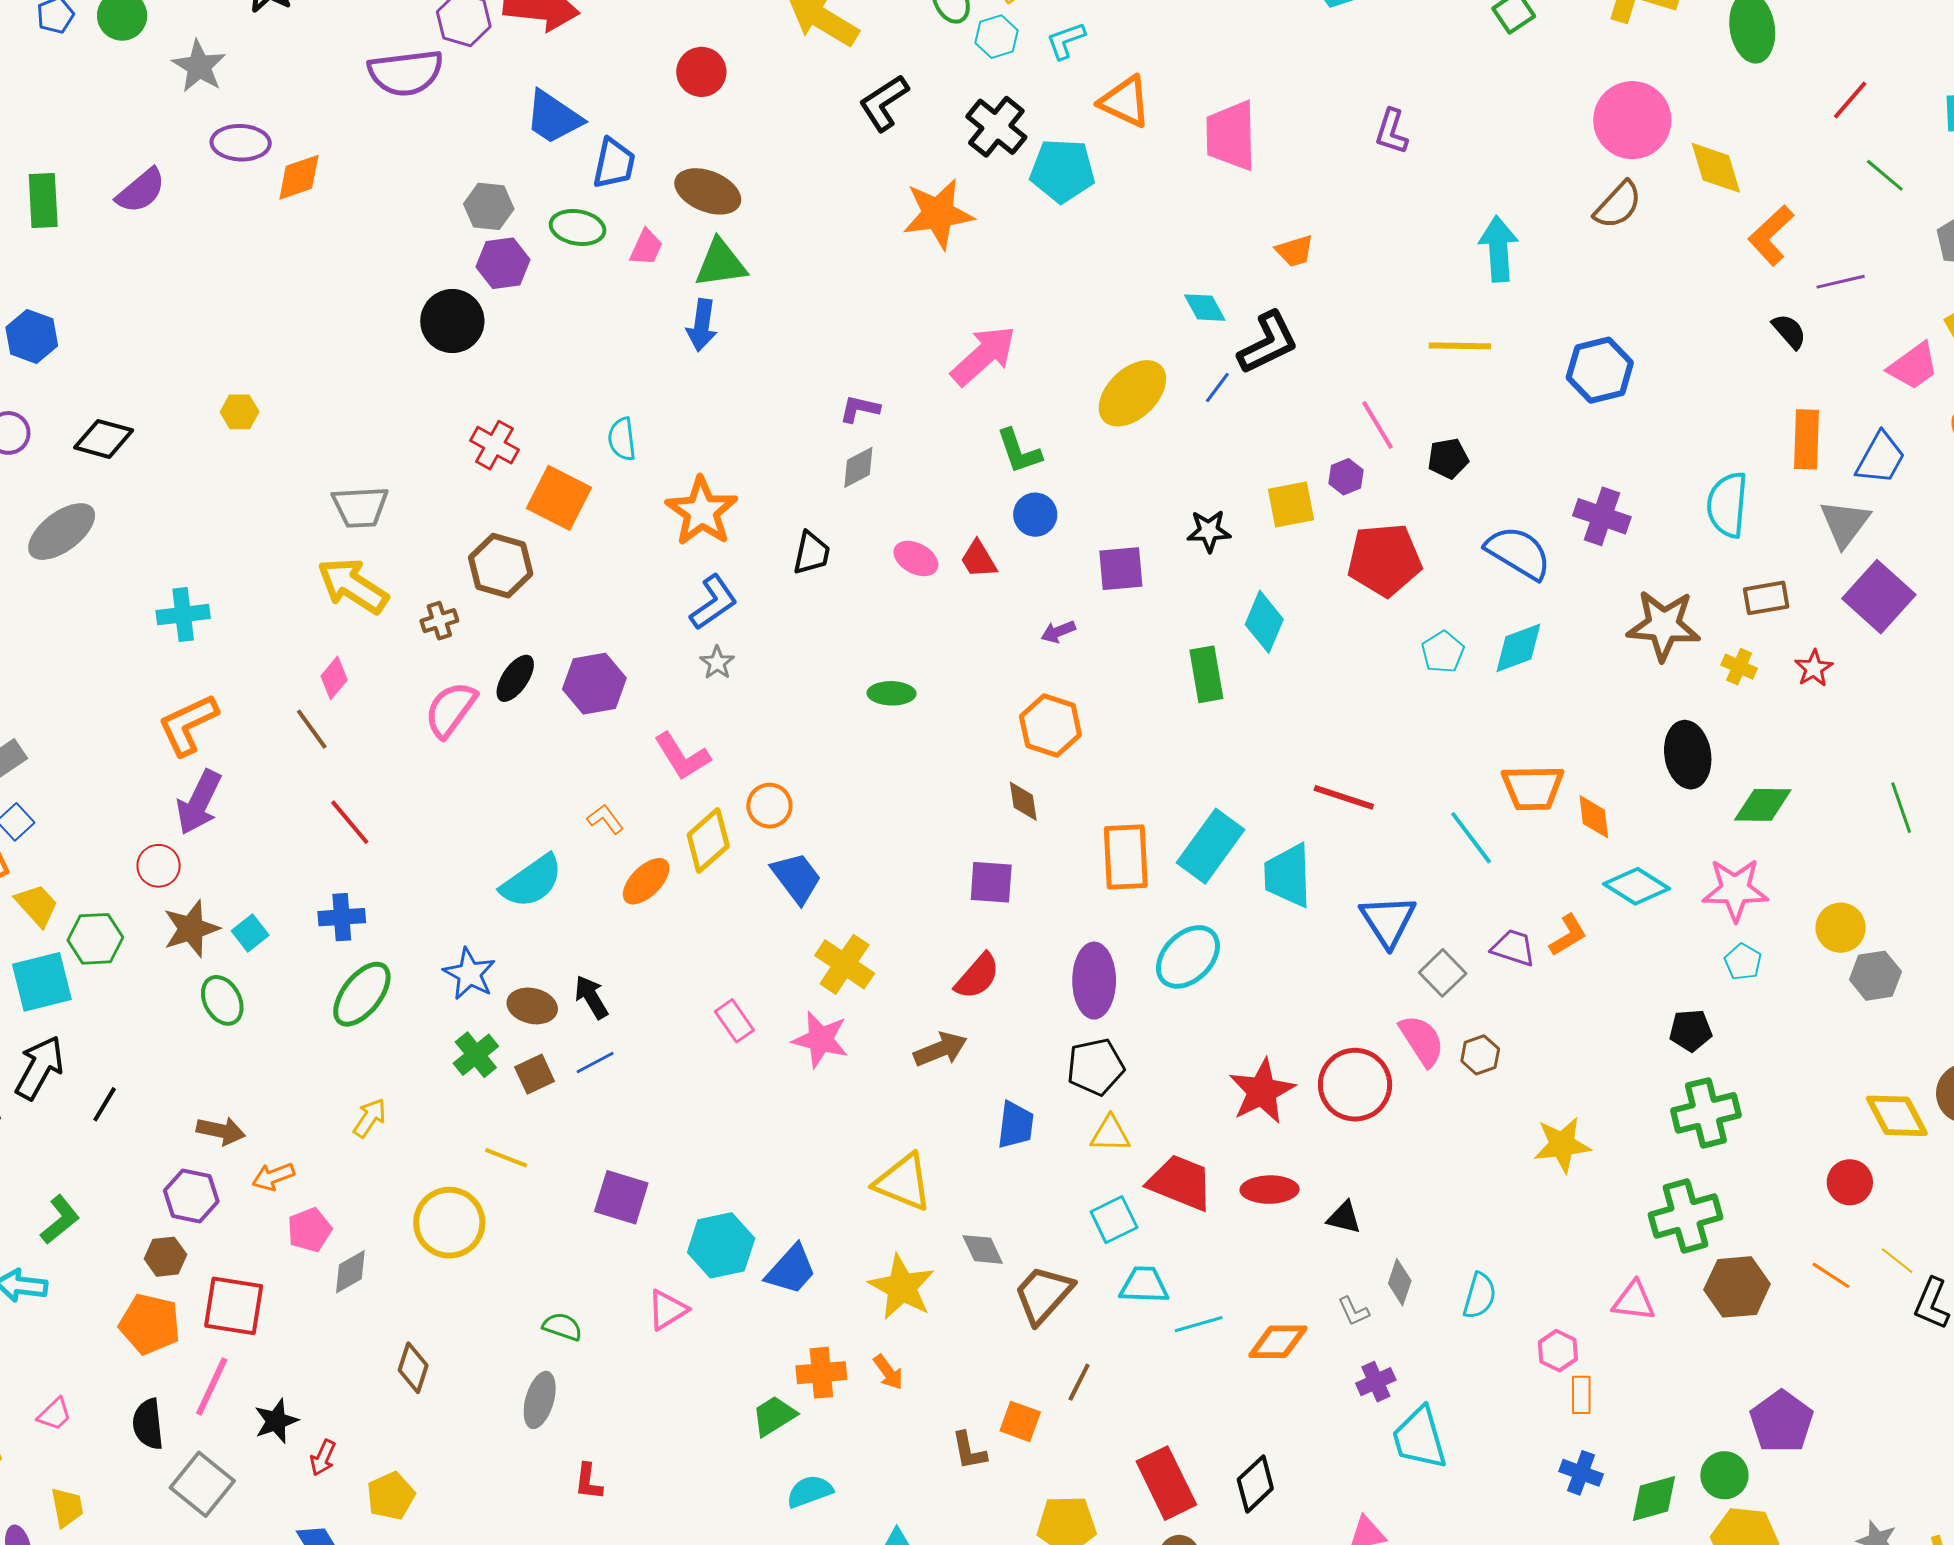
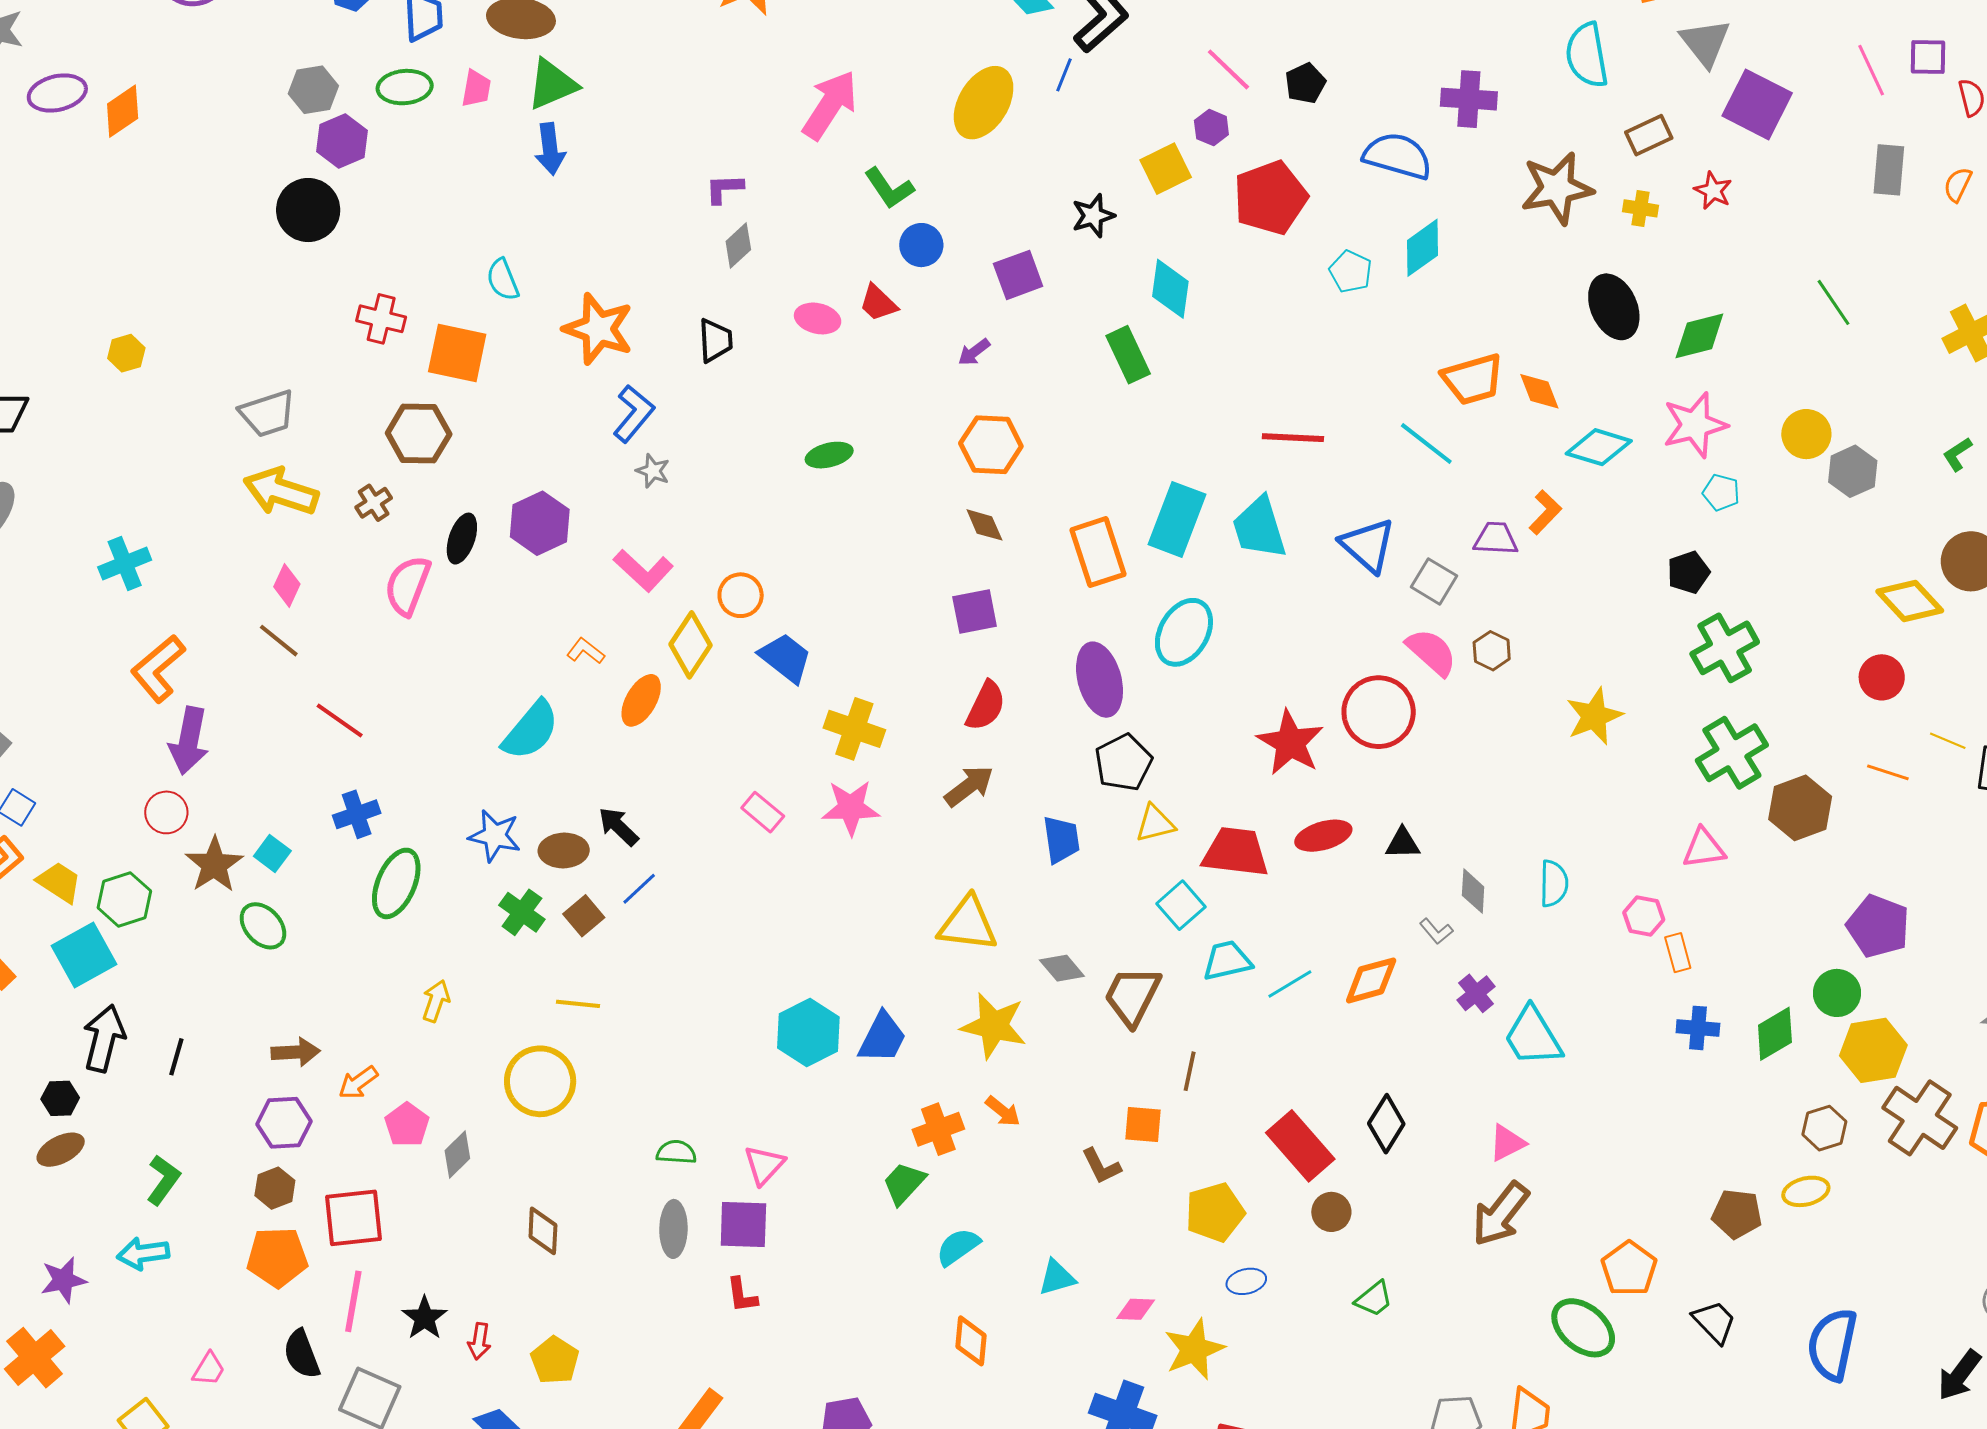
purple square: (621, 1197) -> (743, 1224), moved
pink triangle: (667, 1310) -> (764, 1165), moved

